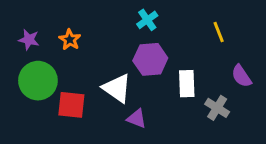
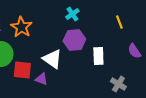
orange star: (70, 40) -> (21, 27), size x1.5
gray cross: (217, 108) -> (118, 84), moved
purple triangle: (137, 119) -> (41, 79), moved

